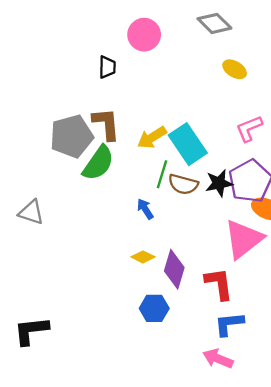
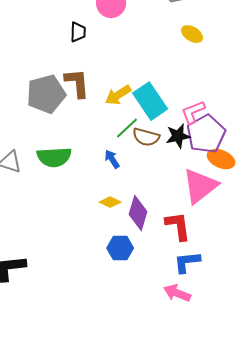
pink L-shape: (249, 128) -> (193, 112), moved
green semicircle: (98, 163) -> (54, 157), moved, turned 52
green line: (162, 174) -> (127, 128), turned 30

